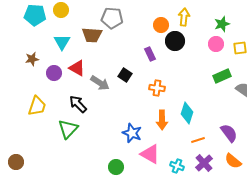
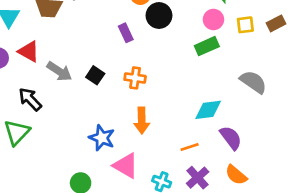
black square: (125, 75) -> (95, 75), moved
green rectangle: (222, 76) -> (207, 46), moved
cyan diamond: (187, 113) -> (208, 110), moved, turned 65

